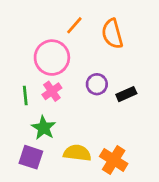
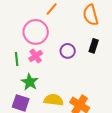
orange semicircle: (112, 34) -> (91, 15), moved
black rectangle: (126, 94) -> (94, 46), moved, turned -48

